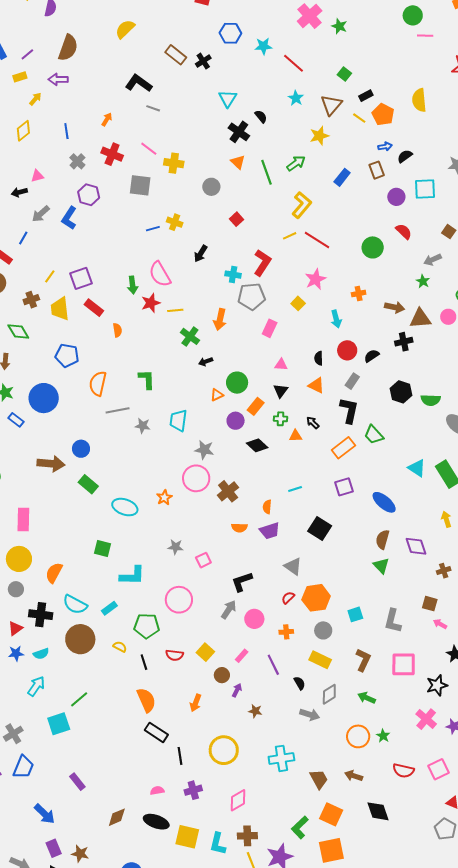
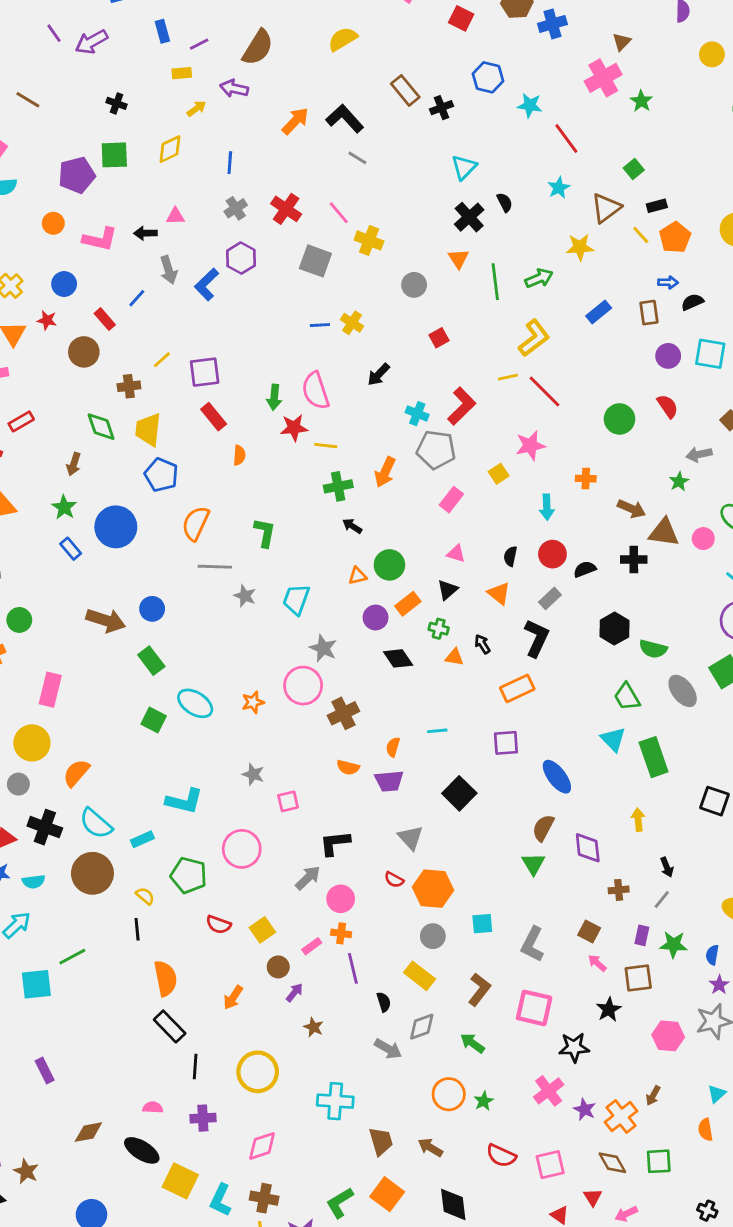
orange arrow: (107, 119) -> (295, 121), moved, size x1.5
gray arrow: (41, 214) -> (169, 270), turned -78
yellow trapezoid: (60, 309) -> (148, 430), moved
green cross: (190, 336) -> (338, 486), turned 30
black arrow: (206, 362) -> (352, 526), turned 40
green trapezoid: (374, 435) -> (627, 697), moved
green square: (102, 549) -> (154, 720), moved
red semicircle: (288, 598) -> (394, 880), turned -120
orange cross: (286, 632) -> (341, 933), moved
black line: (144, 662) -> (137, 929), moved

